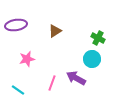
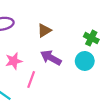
purple arrow: (76, 78) -> (51, 58), moved
pink line: (52, 83) -> (31, 80), moved

